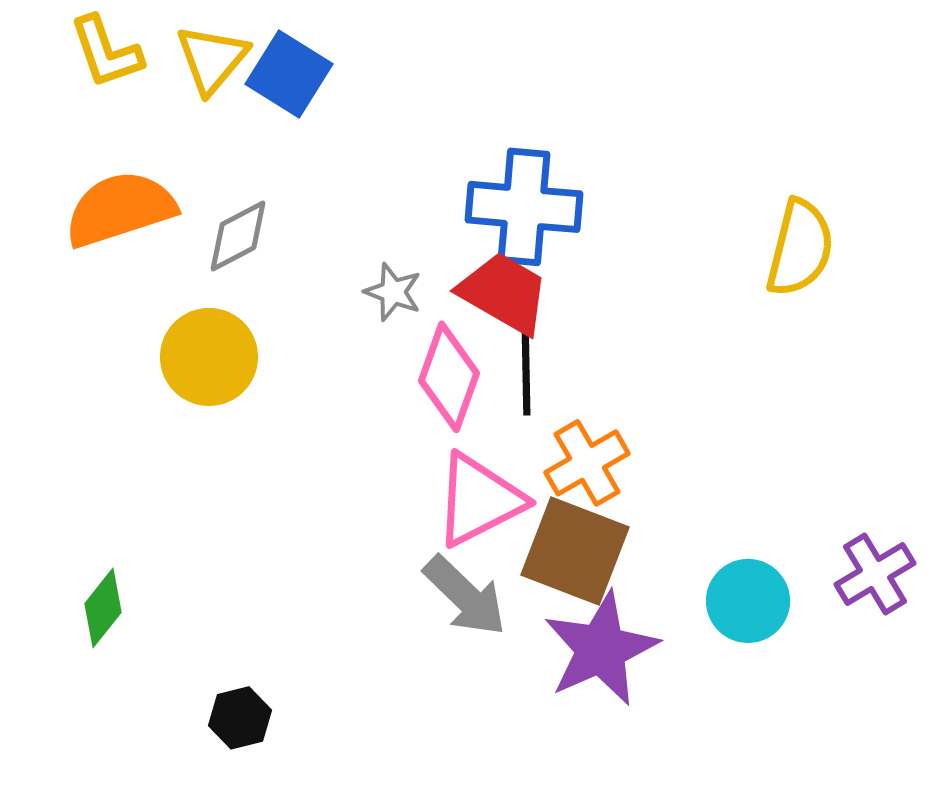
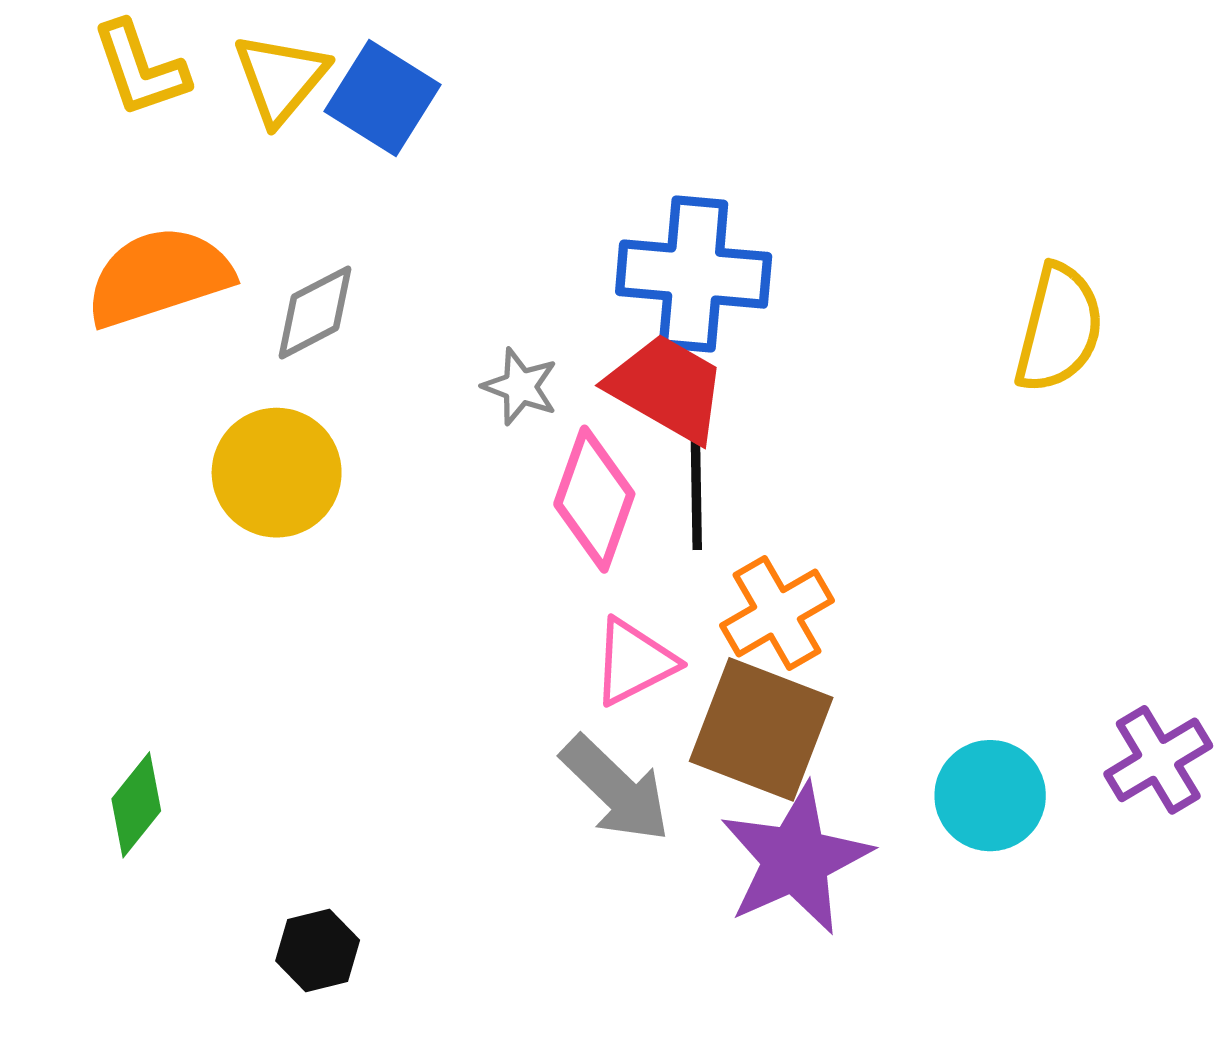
pink triangle: (479, 500) -> (634, 662), size x0.7

